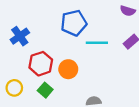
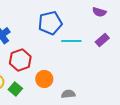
orange circle: (68, 69) -> (44, 79), moved
green square: (45, 90) -> (15, 89), moved

